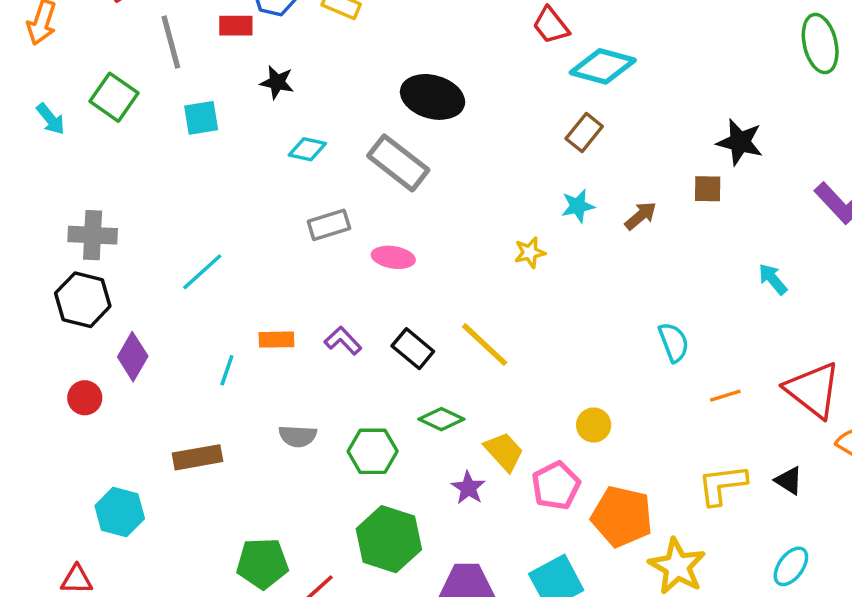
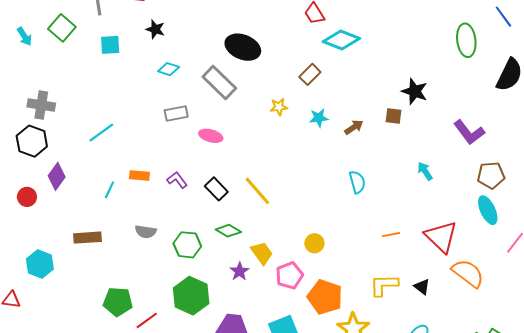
brown rectangle: (584, 133) -> (310, 74), moved
yellow star: (530, 252) -> (279, 107), moved
cyan semicircle: (674, 342) -> (357, 182), moved

